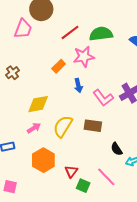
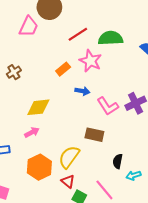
pink star: (84, 57) -> (90, 61), turned 30
blue arrow: (78, 86) -> (82, 91), turned -72
yellow semicircle: (63, 126) -> (69, 157), moved
black semicircle: (117, 149) -> (118, 161), turned 40
red triangle: (71, 171) -> (68, 181), turned -32

